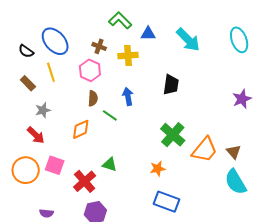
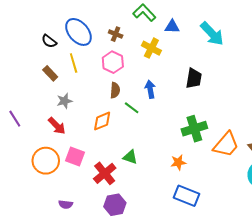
brown cross: (99, 46) -> (116, 34), moved
yellow cross: (128, 56) -> (151, 48), turned 30
green cross: (173, 135) -> (194, 129), turned 30

